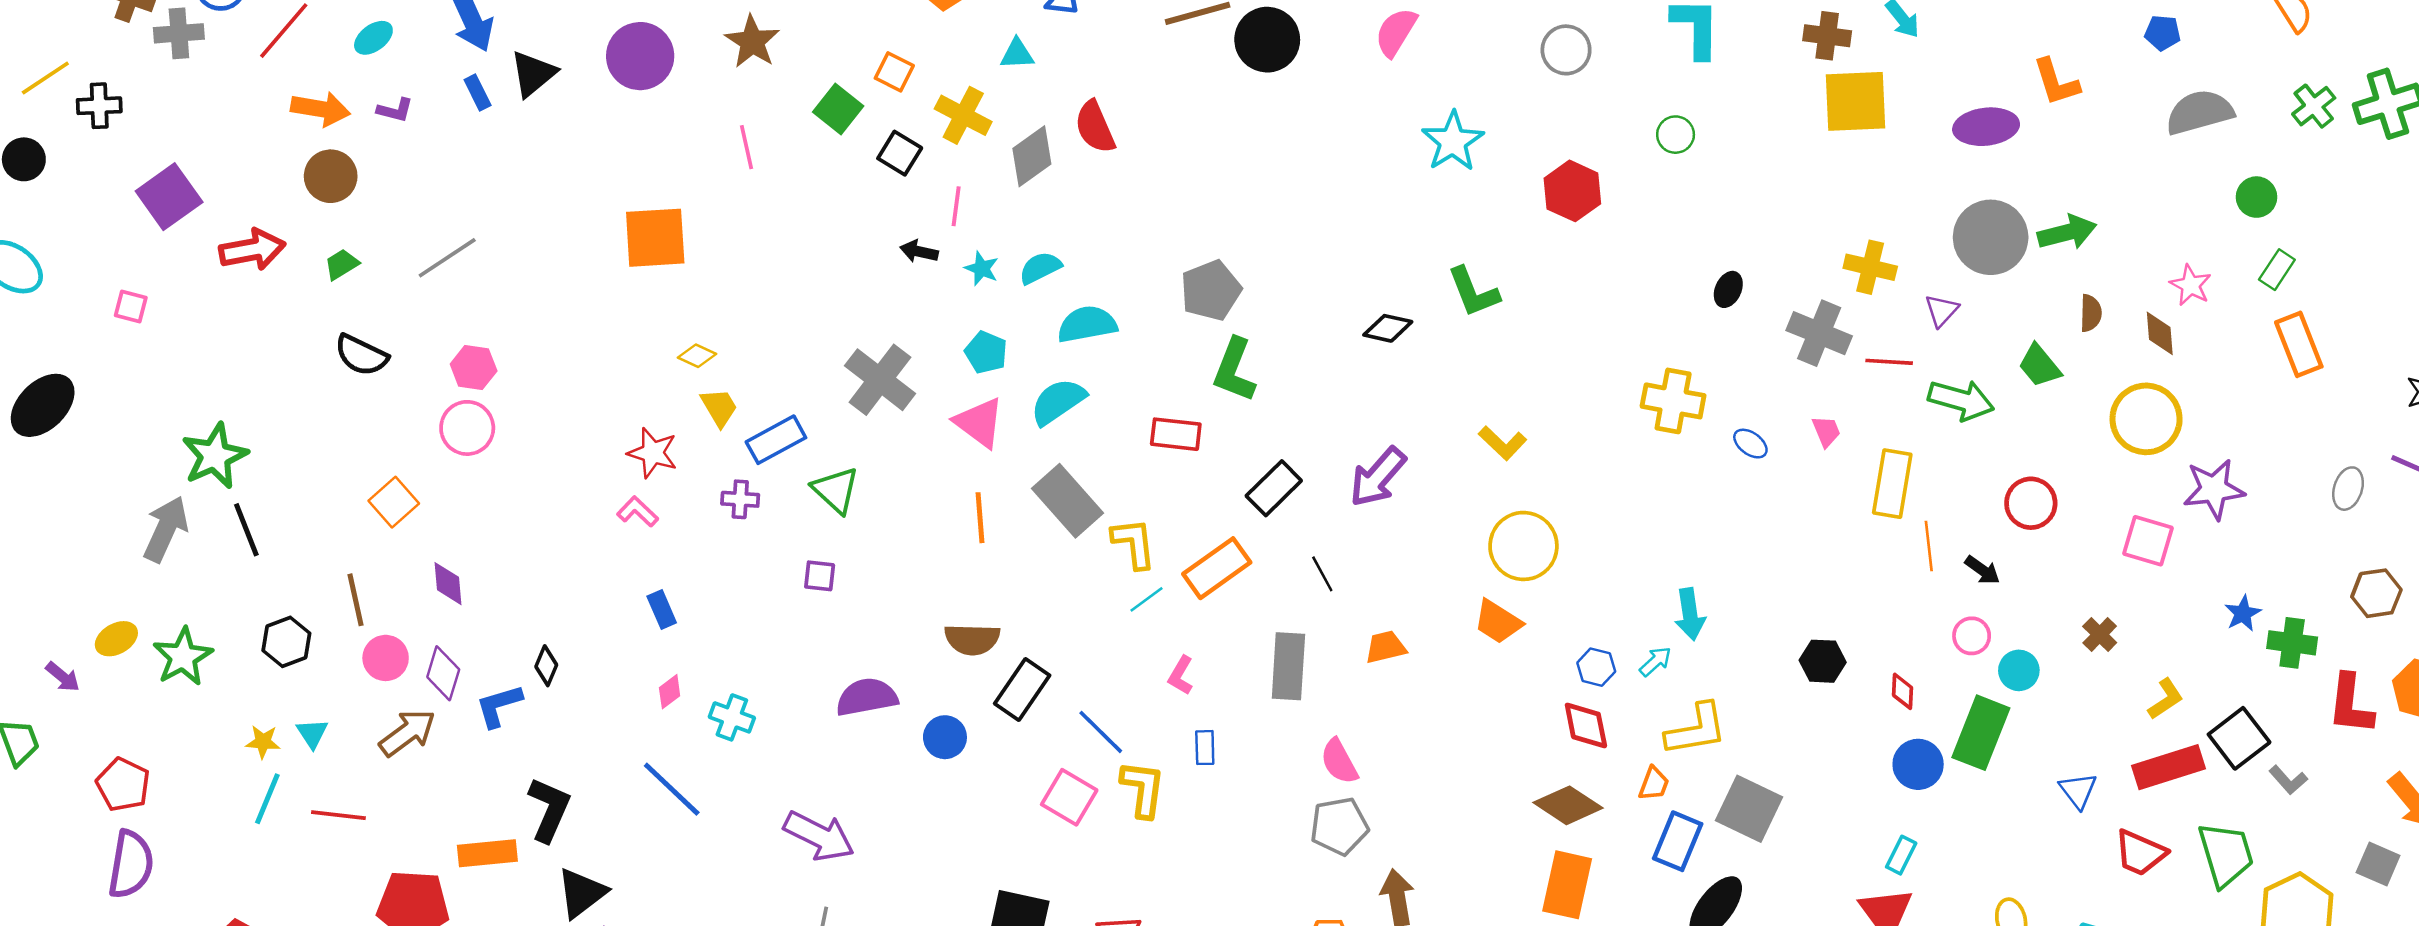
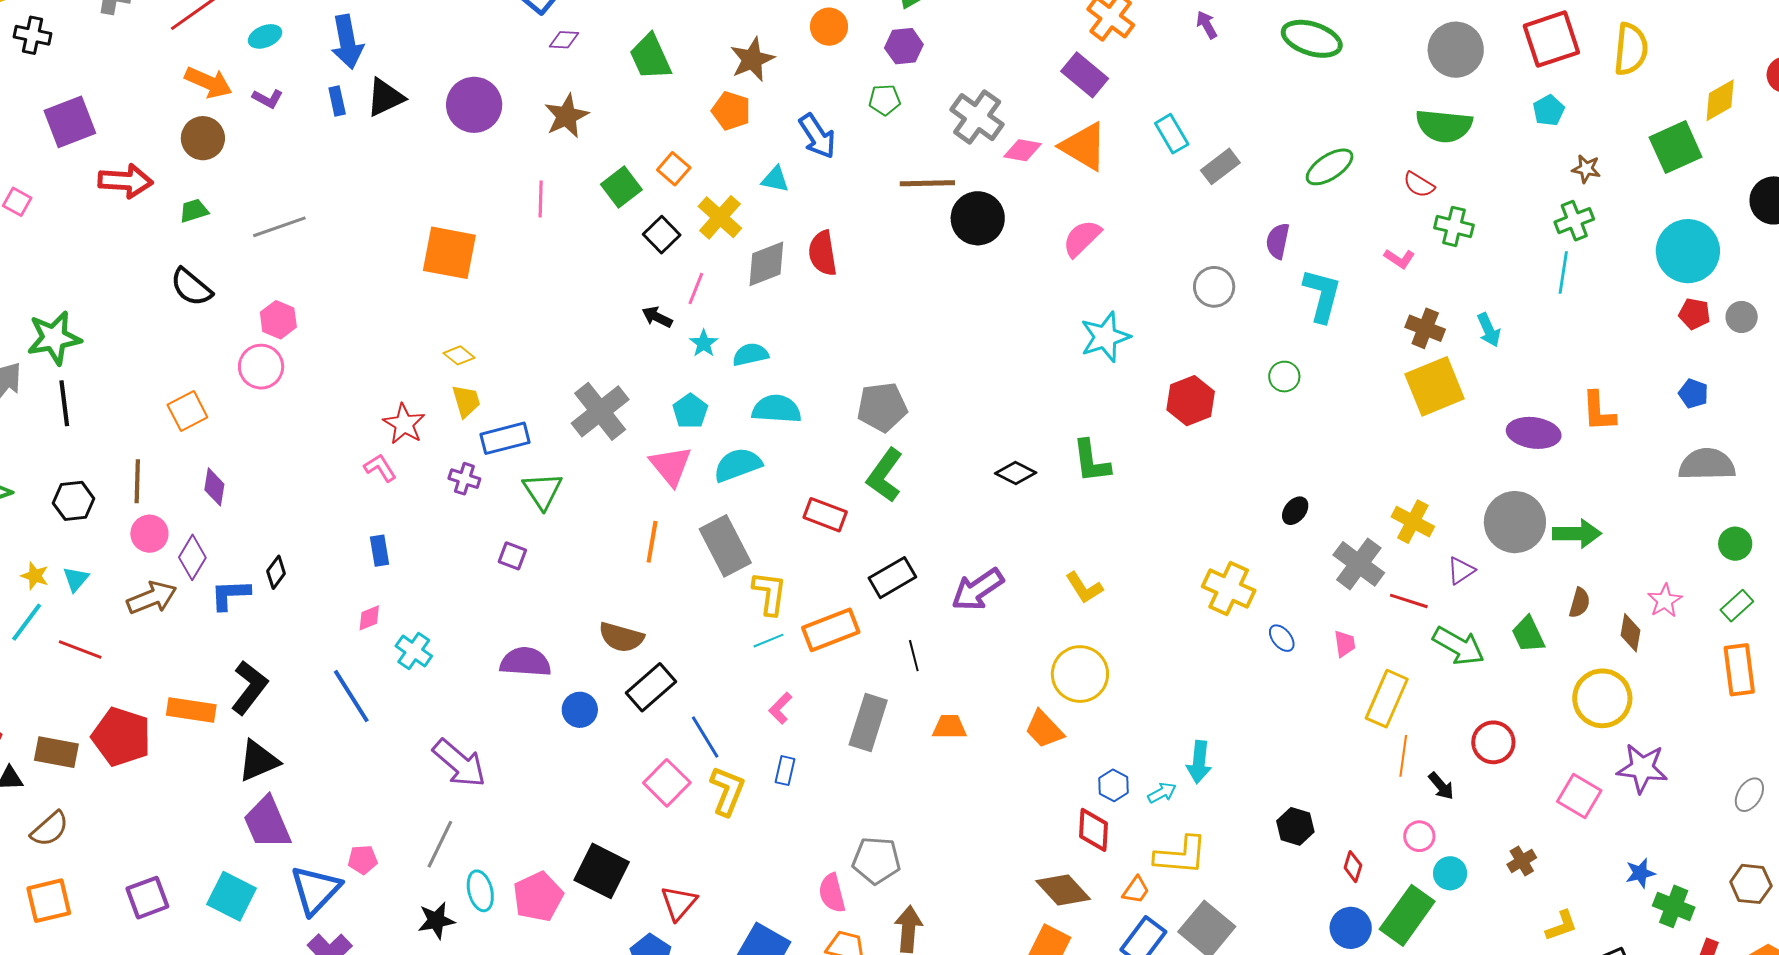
yellow square: (1855, 101) -> (1435, 386), turned -34
pink semicircle: (1339, 761) -> (832, 893), moved

